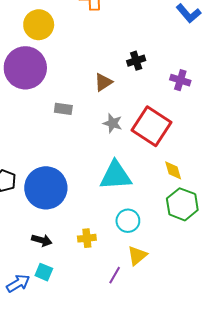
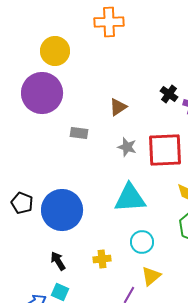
black cross: (136, 61) -> (169, 94), moved, turned -36
red square: (152, 126) -> (165, 150), turned -36
black arrow: (42, 240) -> (58, 261), turned -138

